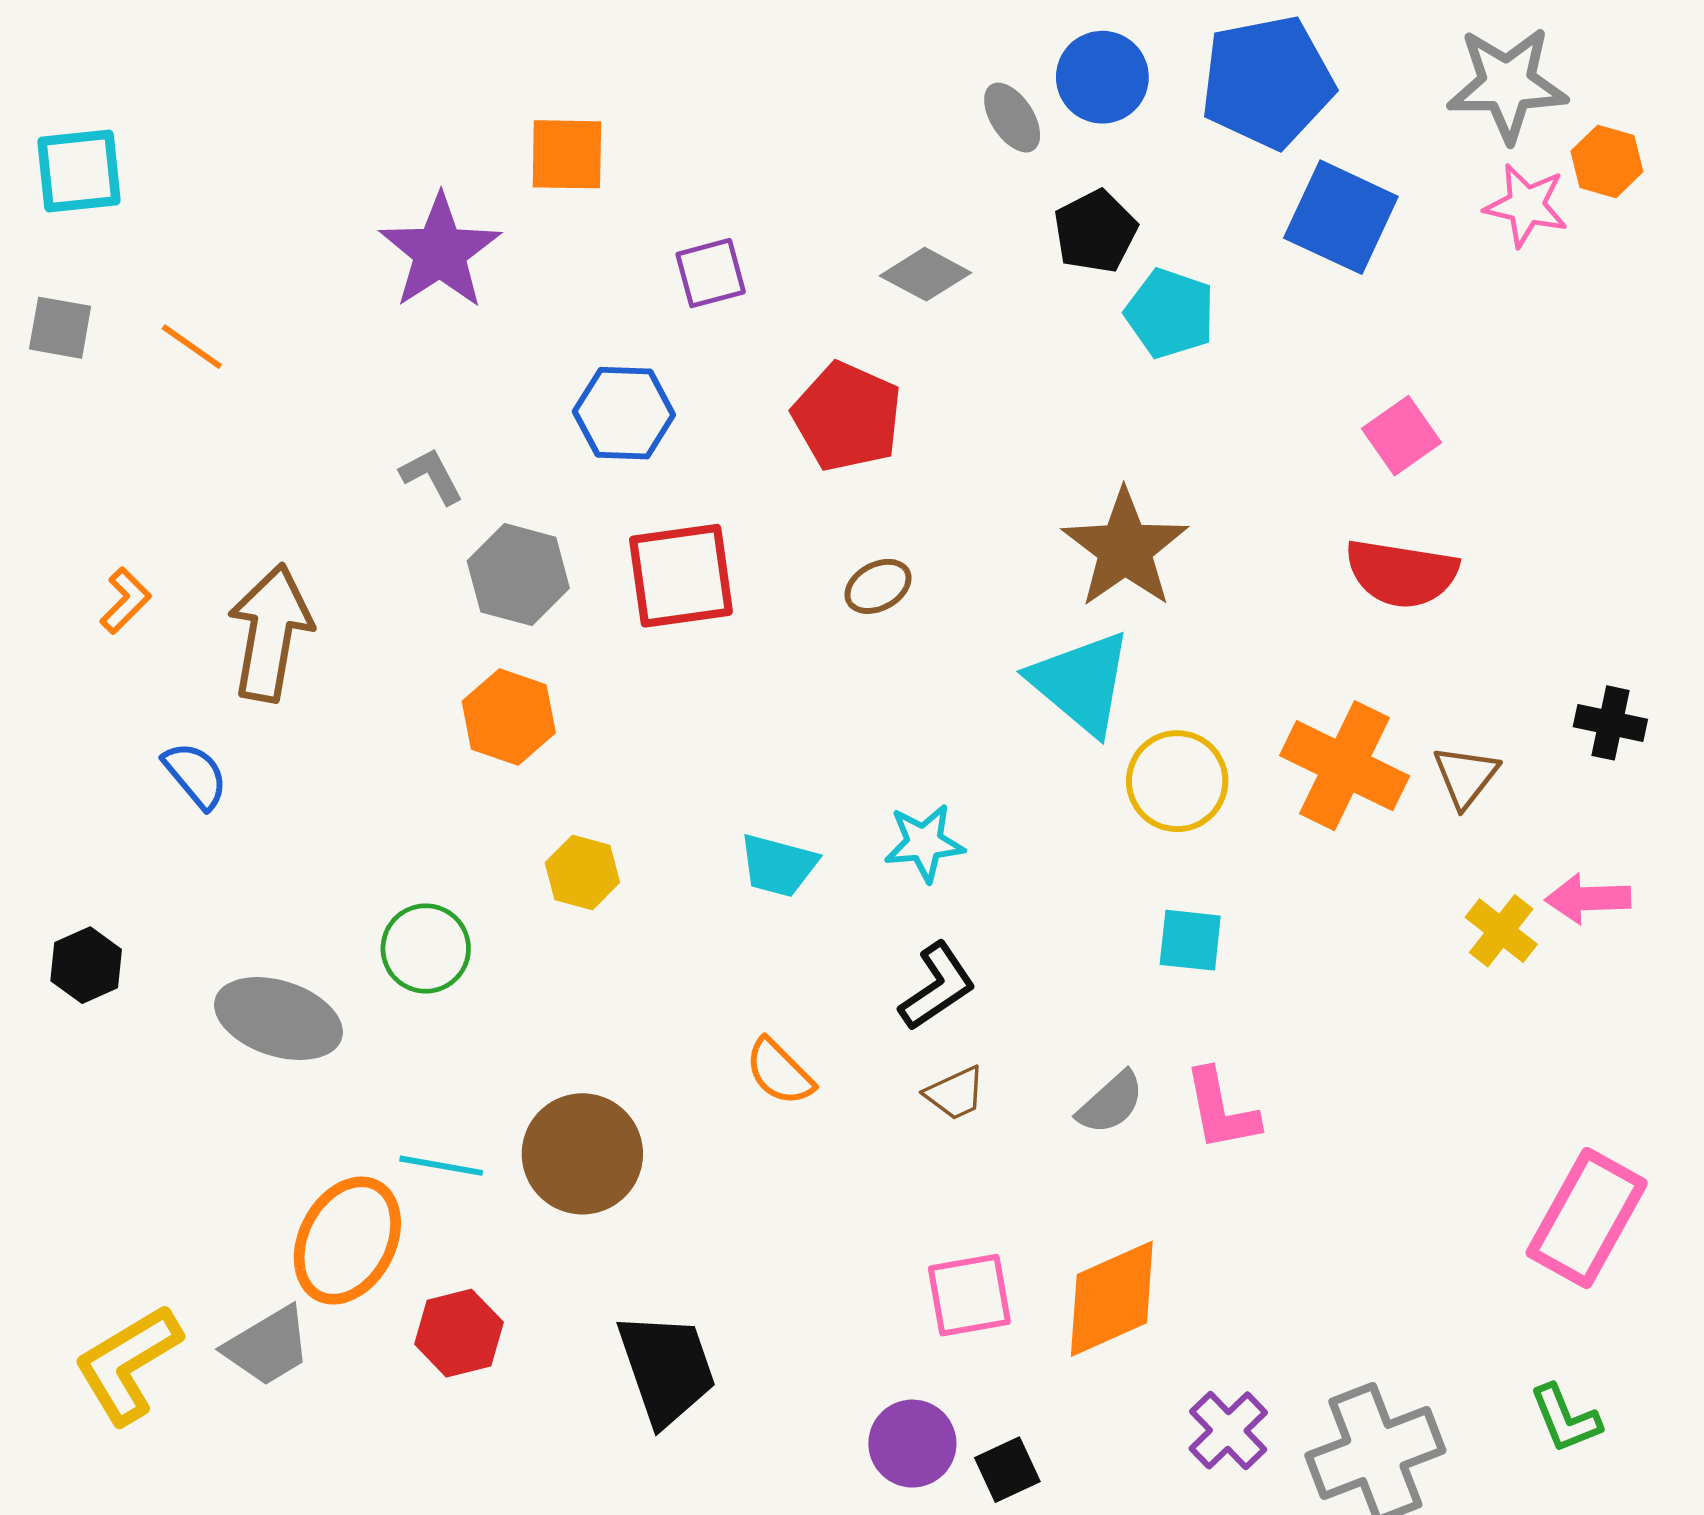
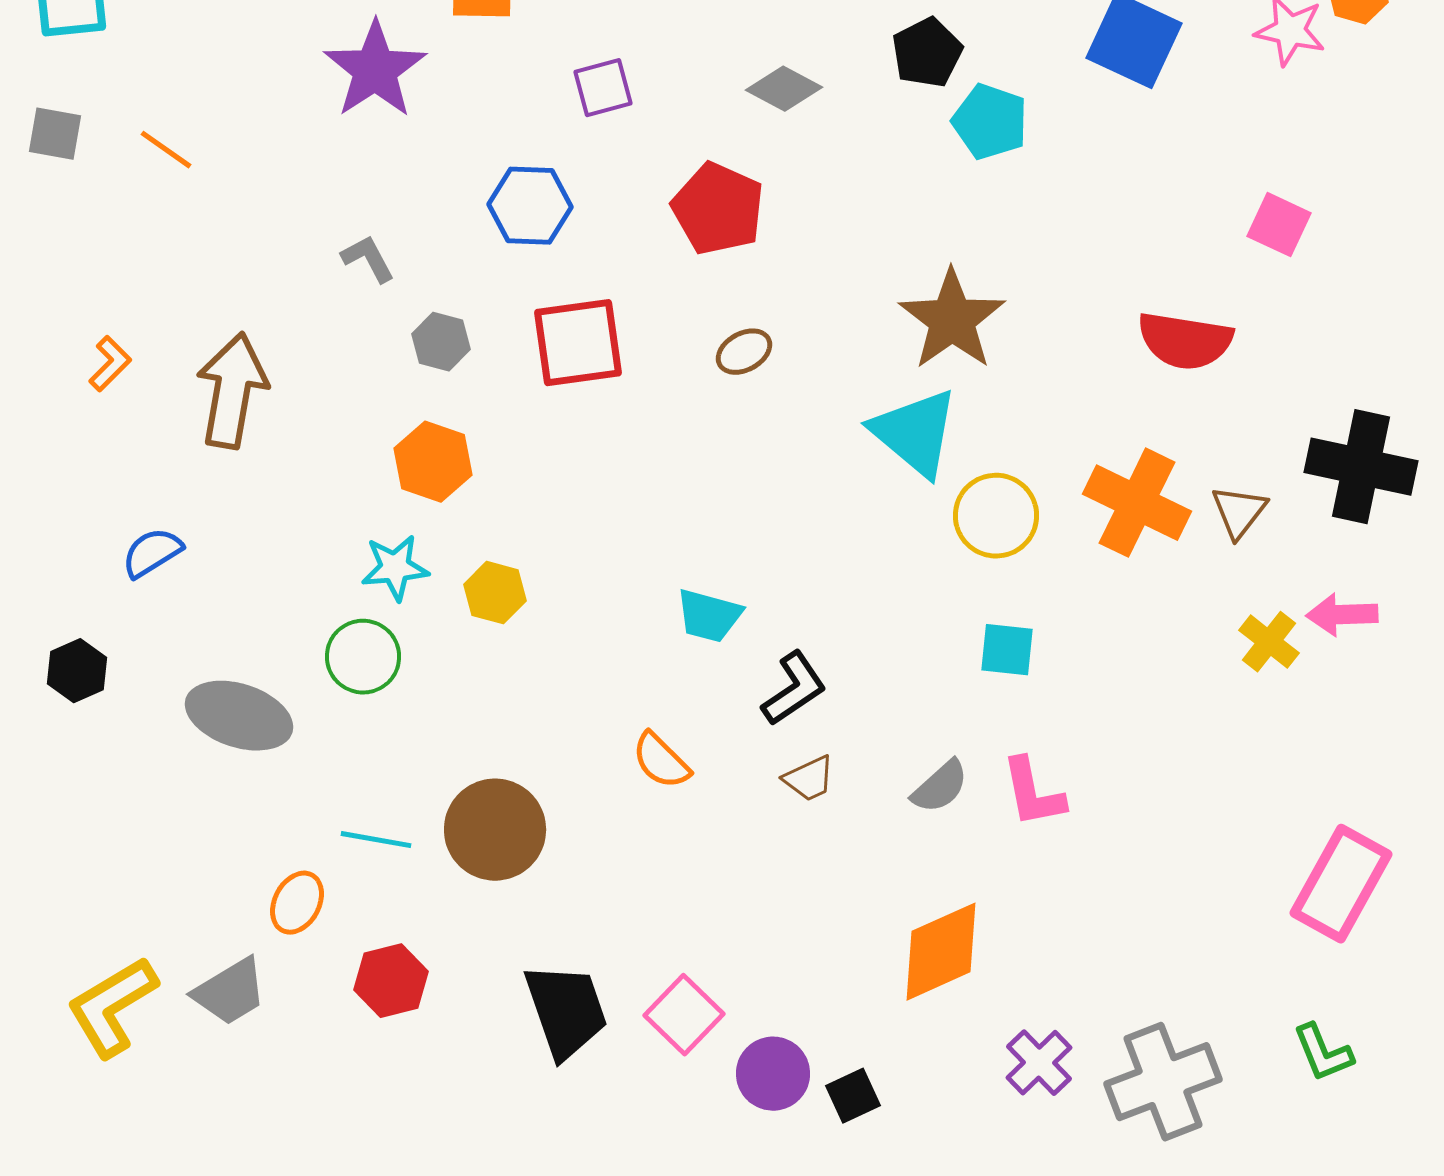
pink square: (1401, 436) -> (1279, 225), moved, turned -30
gray hexagon: (518, 575) -> (441, 342), size x0.7
black cross: (1610, 723) -> (1361, 467), size x1.8
blue semicircle: (195, 775) -> (152, 553), moved, turned -82
cyan star: (924, 843) -> (395, 568), moved
cyan trapezoid: (778, 865) -> (709, 616), moved
orange ellipse: (347, 1241) -> (297, 903), size x0.6
pink square: (969, 1295) -> (684, 1015), moved, turned -36

